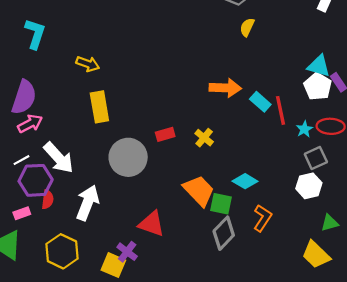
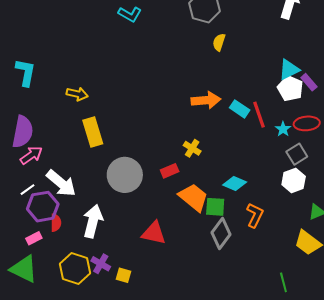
cyan triangle: (319, 66) -> (289, 70), turned -35
red rectangle: (165, 134) -> (170, 171), moved
purple cross: (127, 252) -> (101, 264), moved
yellow square: (113, 265) -> (124, 275), size x0.7

